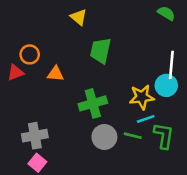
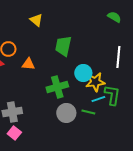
yellow triangle: (79, 17) -> (36, 20), moved
cyan circle: (166, 85) -> (83, 73), moved
green L-shape: (164, 136) -> (112, 95), moved

